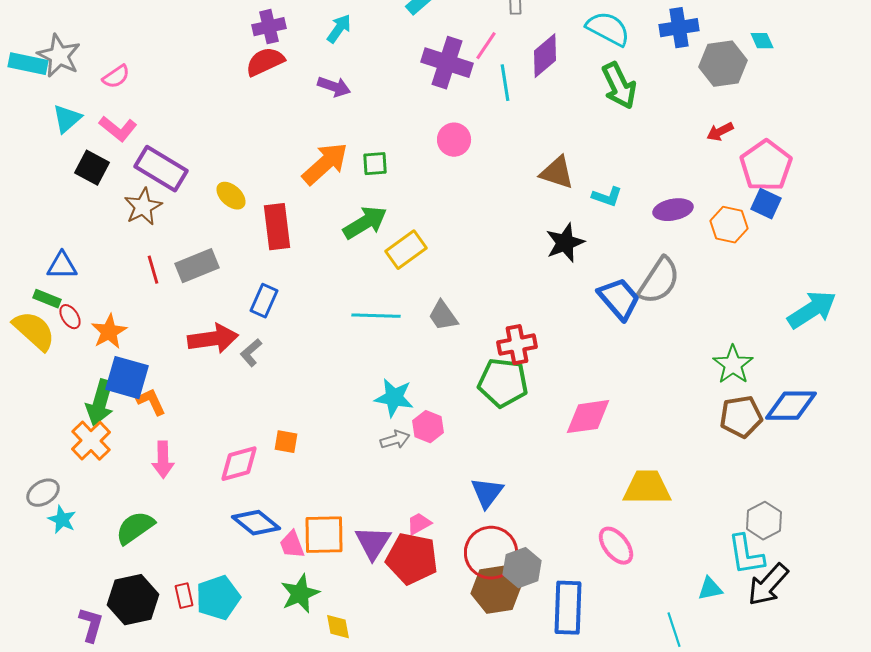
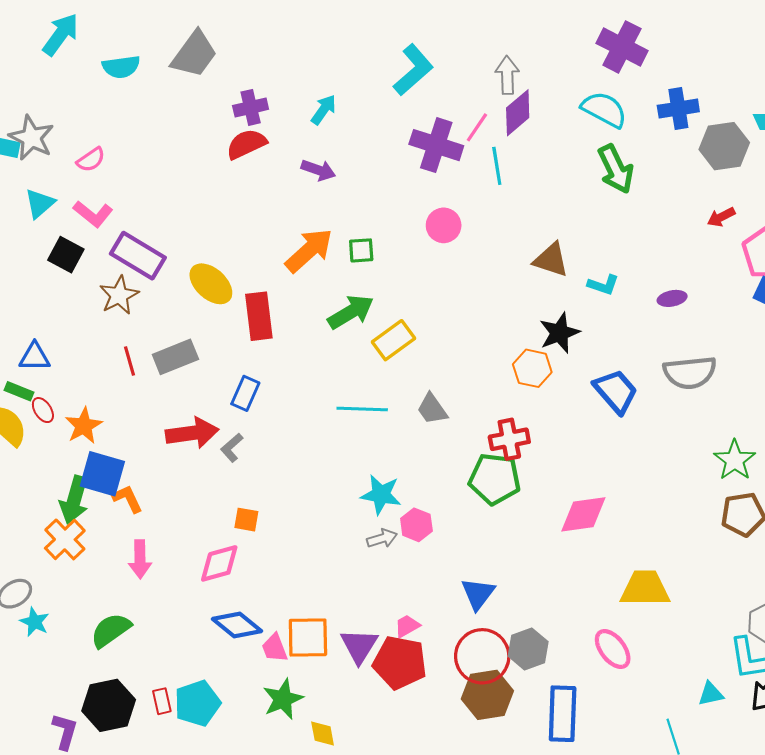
purple diamond: (545, 56) -> (518, 113), moved
yellow ellipse: (231, 196) -> (211, 284), size x1.4
purple ellipse: (673, 210) -> (672, 298), size x0.7
orange hexagon: (729, 225) -> (532, 368), moved
gray semicircle: (659, 281) -> (690, 372), moved, turned 51
orange square: (286, 442) -> (246, 520), moved
gray hexagon: (522, 568) -> (528, 649), moved

